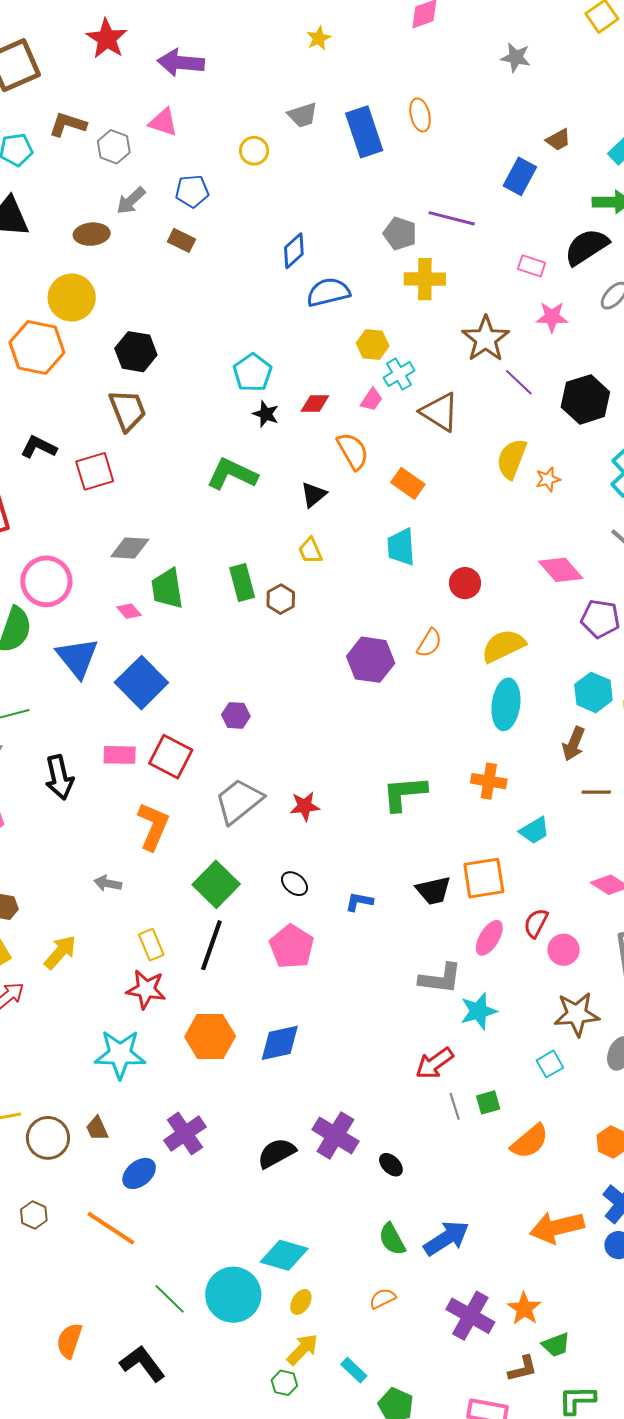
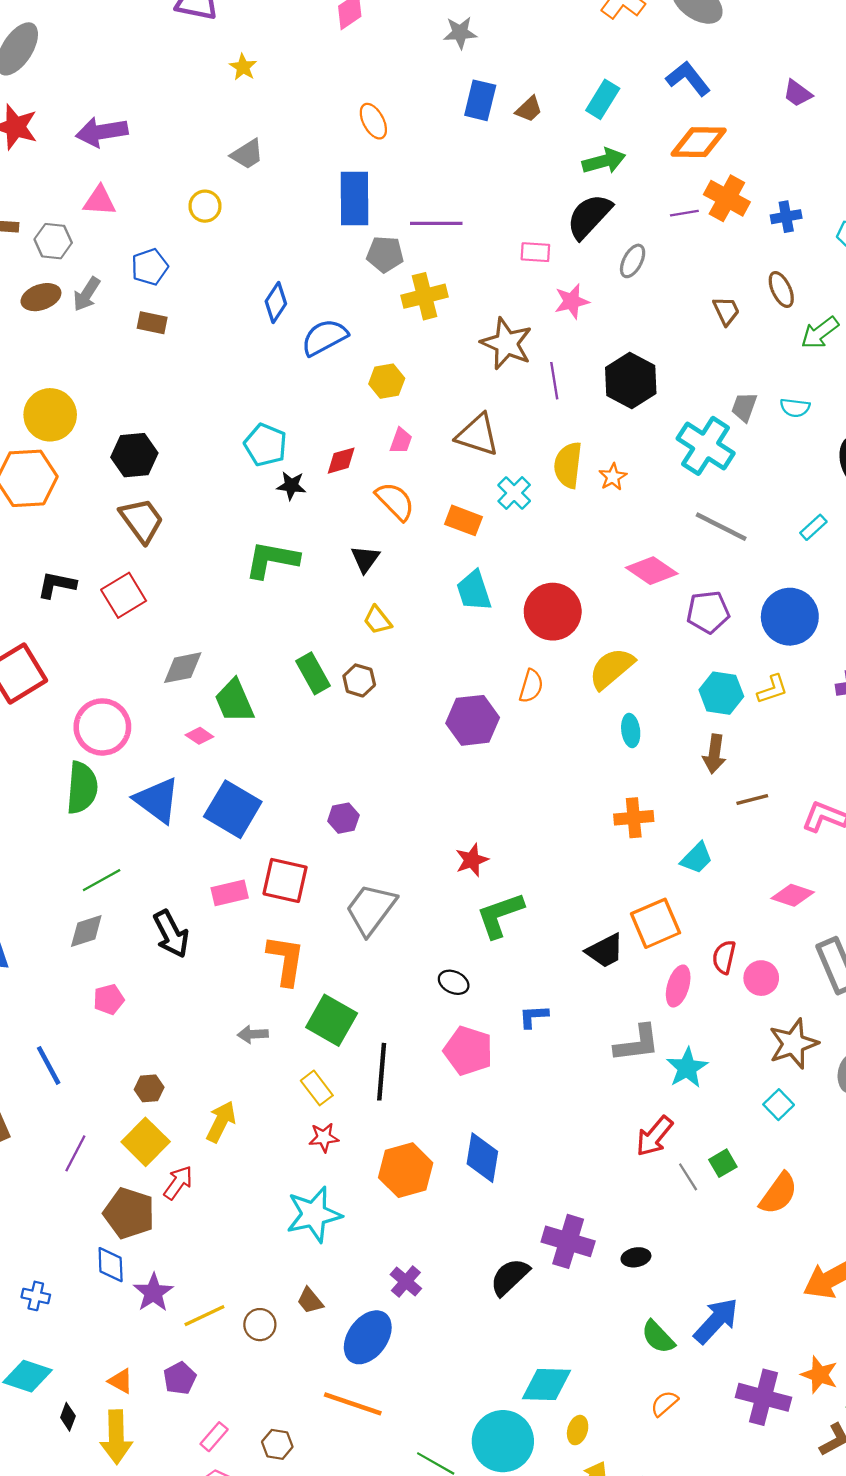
blue rectangle: (364, 132) -> (355, 198), moved, turned 33
blue rectangle: (520, 176) -> (480, 100), moved
brown ellipse: (92, 234) -> (41, 297), moved
cyan cross: (399, 374) -> (514, 493), moved
purple line: (519, 382) -> (554, 381), turned 52
red circle: (465, 583) -> (553, 612), size x1.6
cyan ellipse: (506, 704) -> (631, 730), size x0.6
green L-shape: (404, 793) -> (500, 915), moved
red star: (305, 806) -> (472, 860), moved
green square: (216, 884) -> (332, 1020), moved
blue L-shape: (359, 902) -> (533, 1016), moved
red star: (146, 989) -> (324, 1137), size x0.7
blue diamond: (280, 1043) -> (482, 1158), turned -54
purple cross: (185, 1134) -> (406, 1282), size x0.7
brown circle: (48, 1138) -> (260, 1325), size x0.7
black ellipse: (391, 1165) -> (636, 1257), turned -40
blue ellipse: (139, 1173) -> (368, 1337), size x1.4
brown hexagon: (34, 1215) -> (277, 1444), moved

